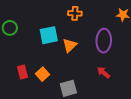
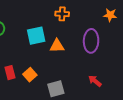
orange triangle: (70, 45) -> (57, 46), turned 42
red arrow: (103, 73) -> (95, 81), moved

